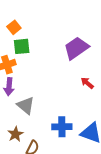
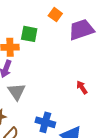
orange square: (14, 27) -> (55, 15), moved, turned -32
purple trapezoid: (76, 48) -> (81, 30), moved

